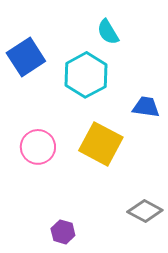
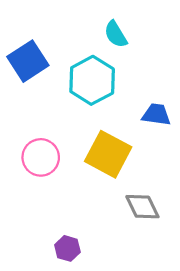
gray diamond: (145, 211) -> (142, 207), moved, turned 36

